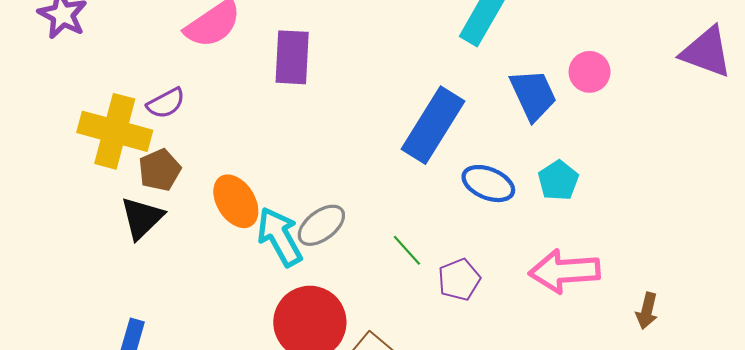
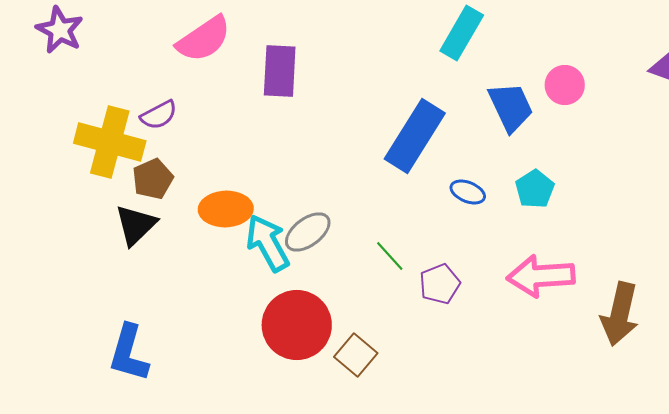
blue ellipse: (488, 184) -> (468, 192), size x0.7
orange ellipse: (236, 201) -> (226, 209), turned -60
brown arrow: (647, 311) -> (620, 314), size x1.8

